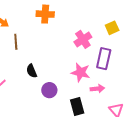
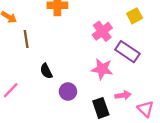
purple rectangle: (104, 59) -> (127, 52), turned -65
pink arrow: (97, 89) -> (123, 95), moved

